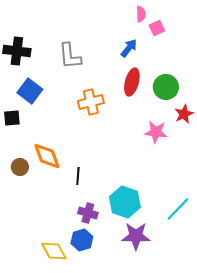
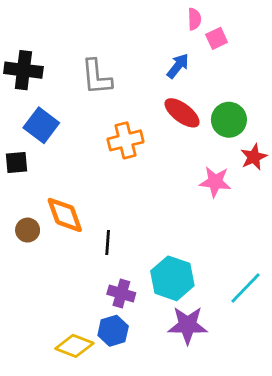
red ellipse: (132, 82) -> (182, 113), turned -68
yellow diamond: (54, 251) -> (74, 346), turned -40

